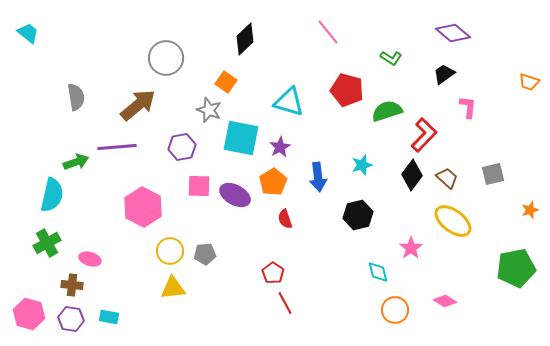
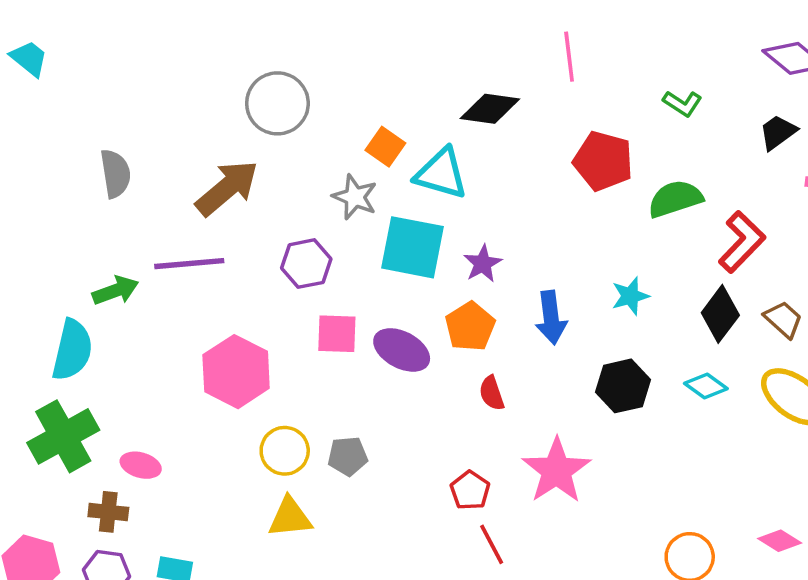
pink line: (328, 32) -> (569, 57), turned 32
black diamond: (245, 39) -> (490, 109), moved, turned 52
cyan triangle: (289, 102) -> (441, 174), moved
green cross: (47, 243) -> (63, 436), size x1.4
pink star: (411, 248) -> (556, 471), moved, size x1.6
cyan diamond: (378, 272) -> (706, 386), moved, turned -40

